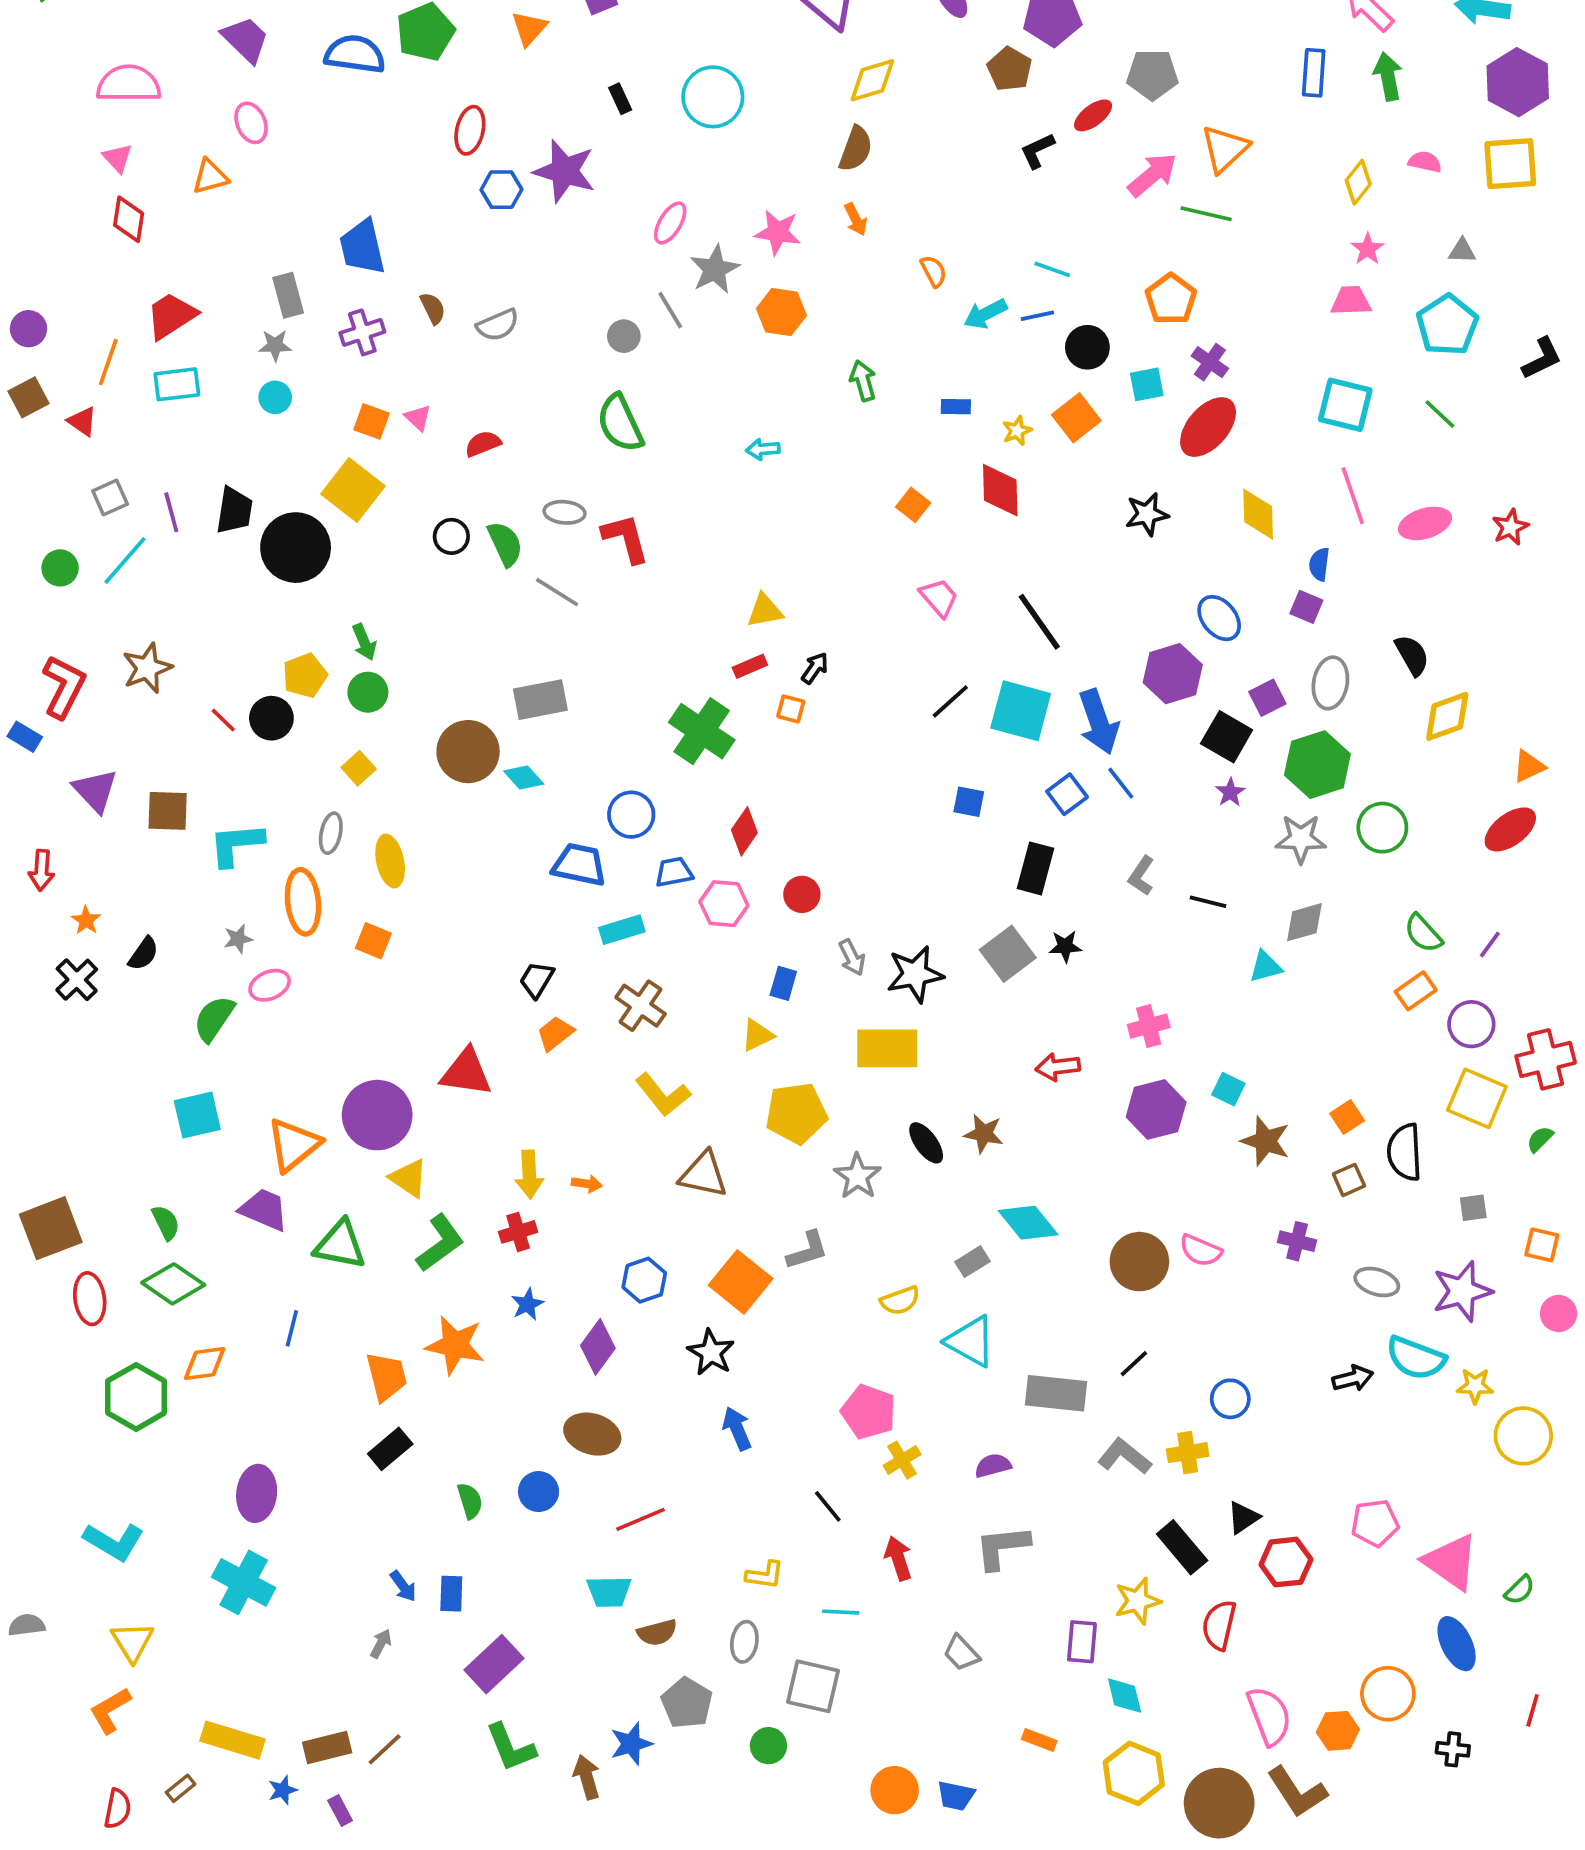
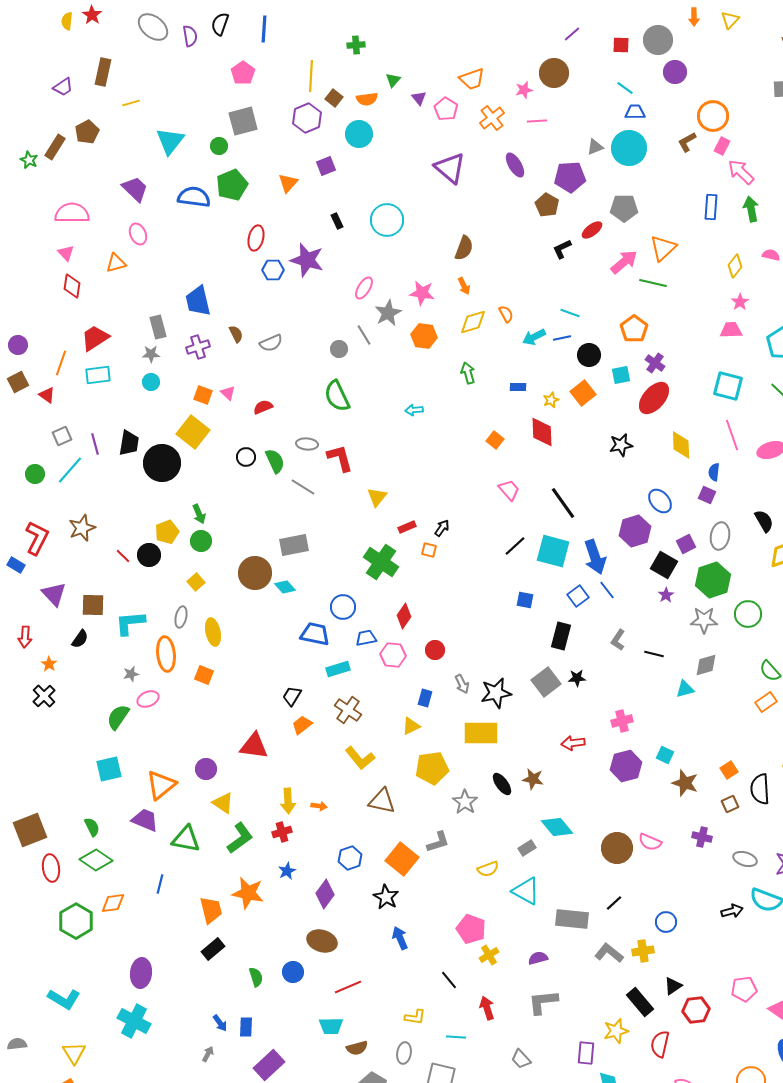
yellow diamond: (872, 80) -> (473, 322), moved
yellow triangle: (765, 611) -> (377, 497), moved, turned -40
black semicircle: (143, 954) -> (80, 639), moved
purple circle: (377, 1115) -> (206, 769), size x0.6

